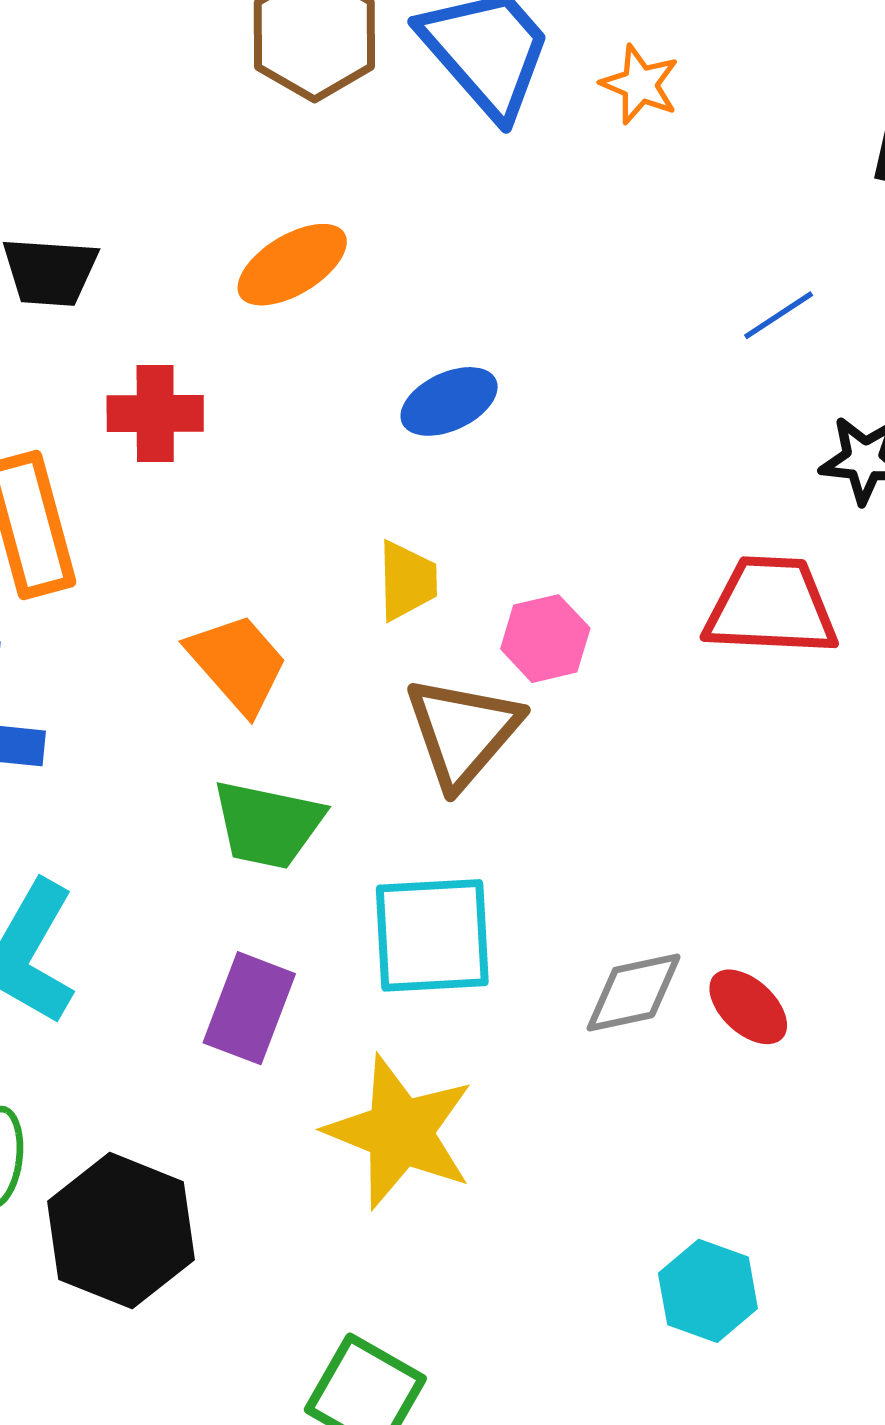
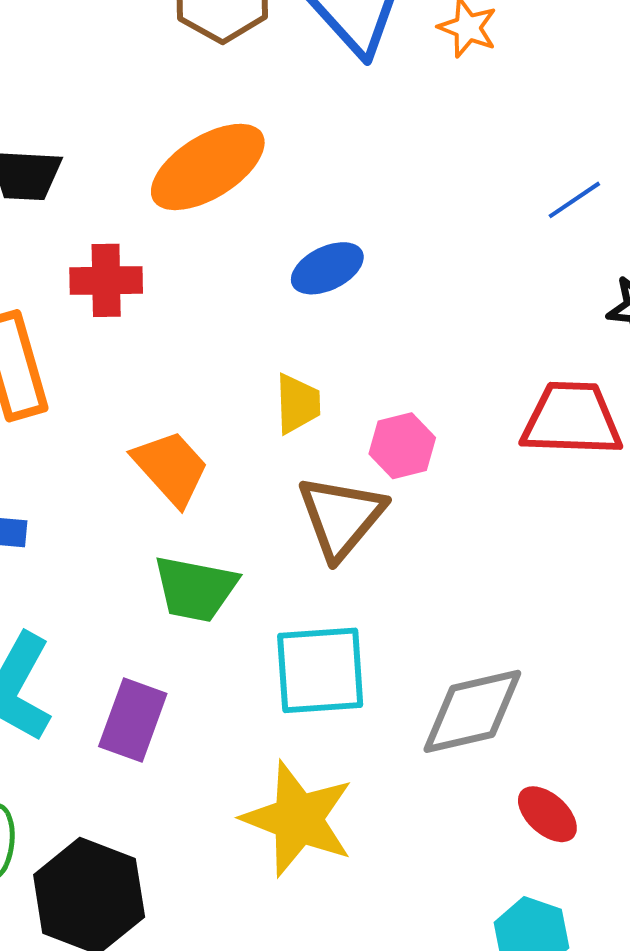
orange ellipse: (292, 265) -> (208, 167), size x1.4
gray diamond: (634, 992) -> (472, 711), size x1.4
red ellipse: (748, 1007) -> (547, 814), moved
purple rectangle: (249, 1008) -> (133, 720), moved

